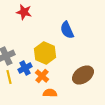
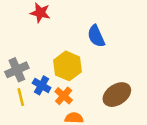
blue cross: (25, 68) -> (42, 85), turned -32

